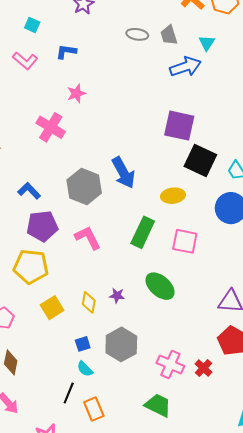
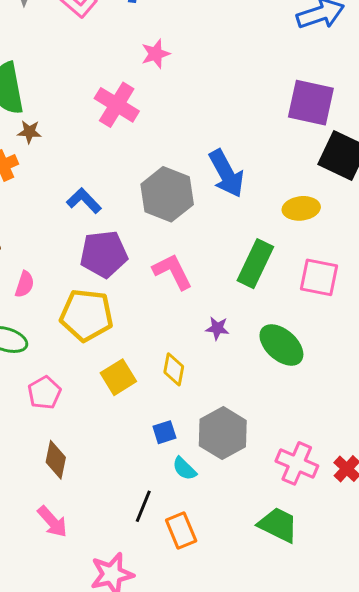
purple star: (117, 296) -> (217, 328), moved
cyan semicircle: (85, 369) -> (184, 469), moved

